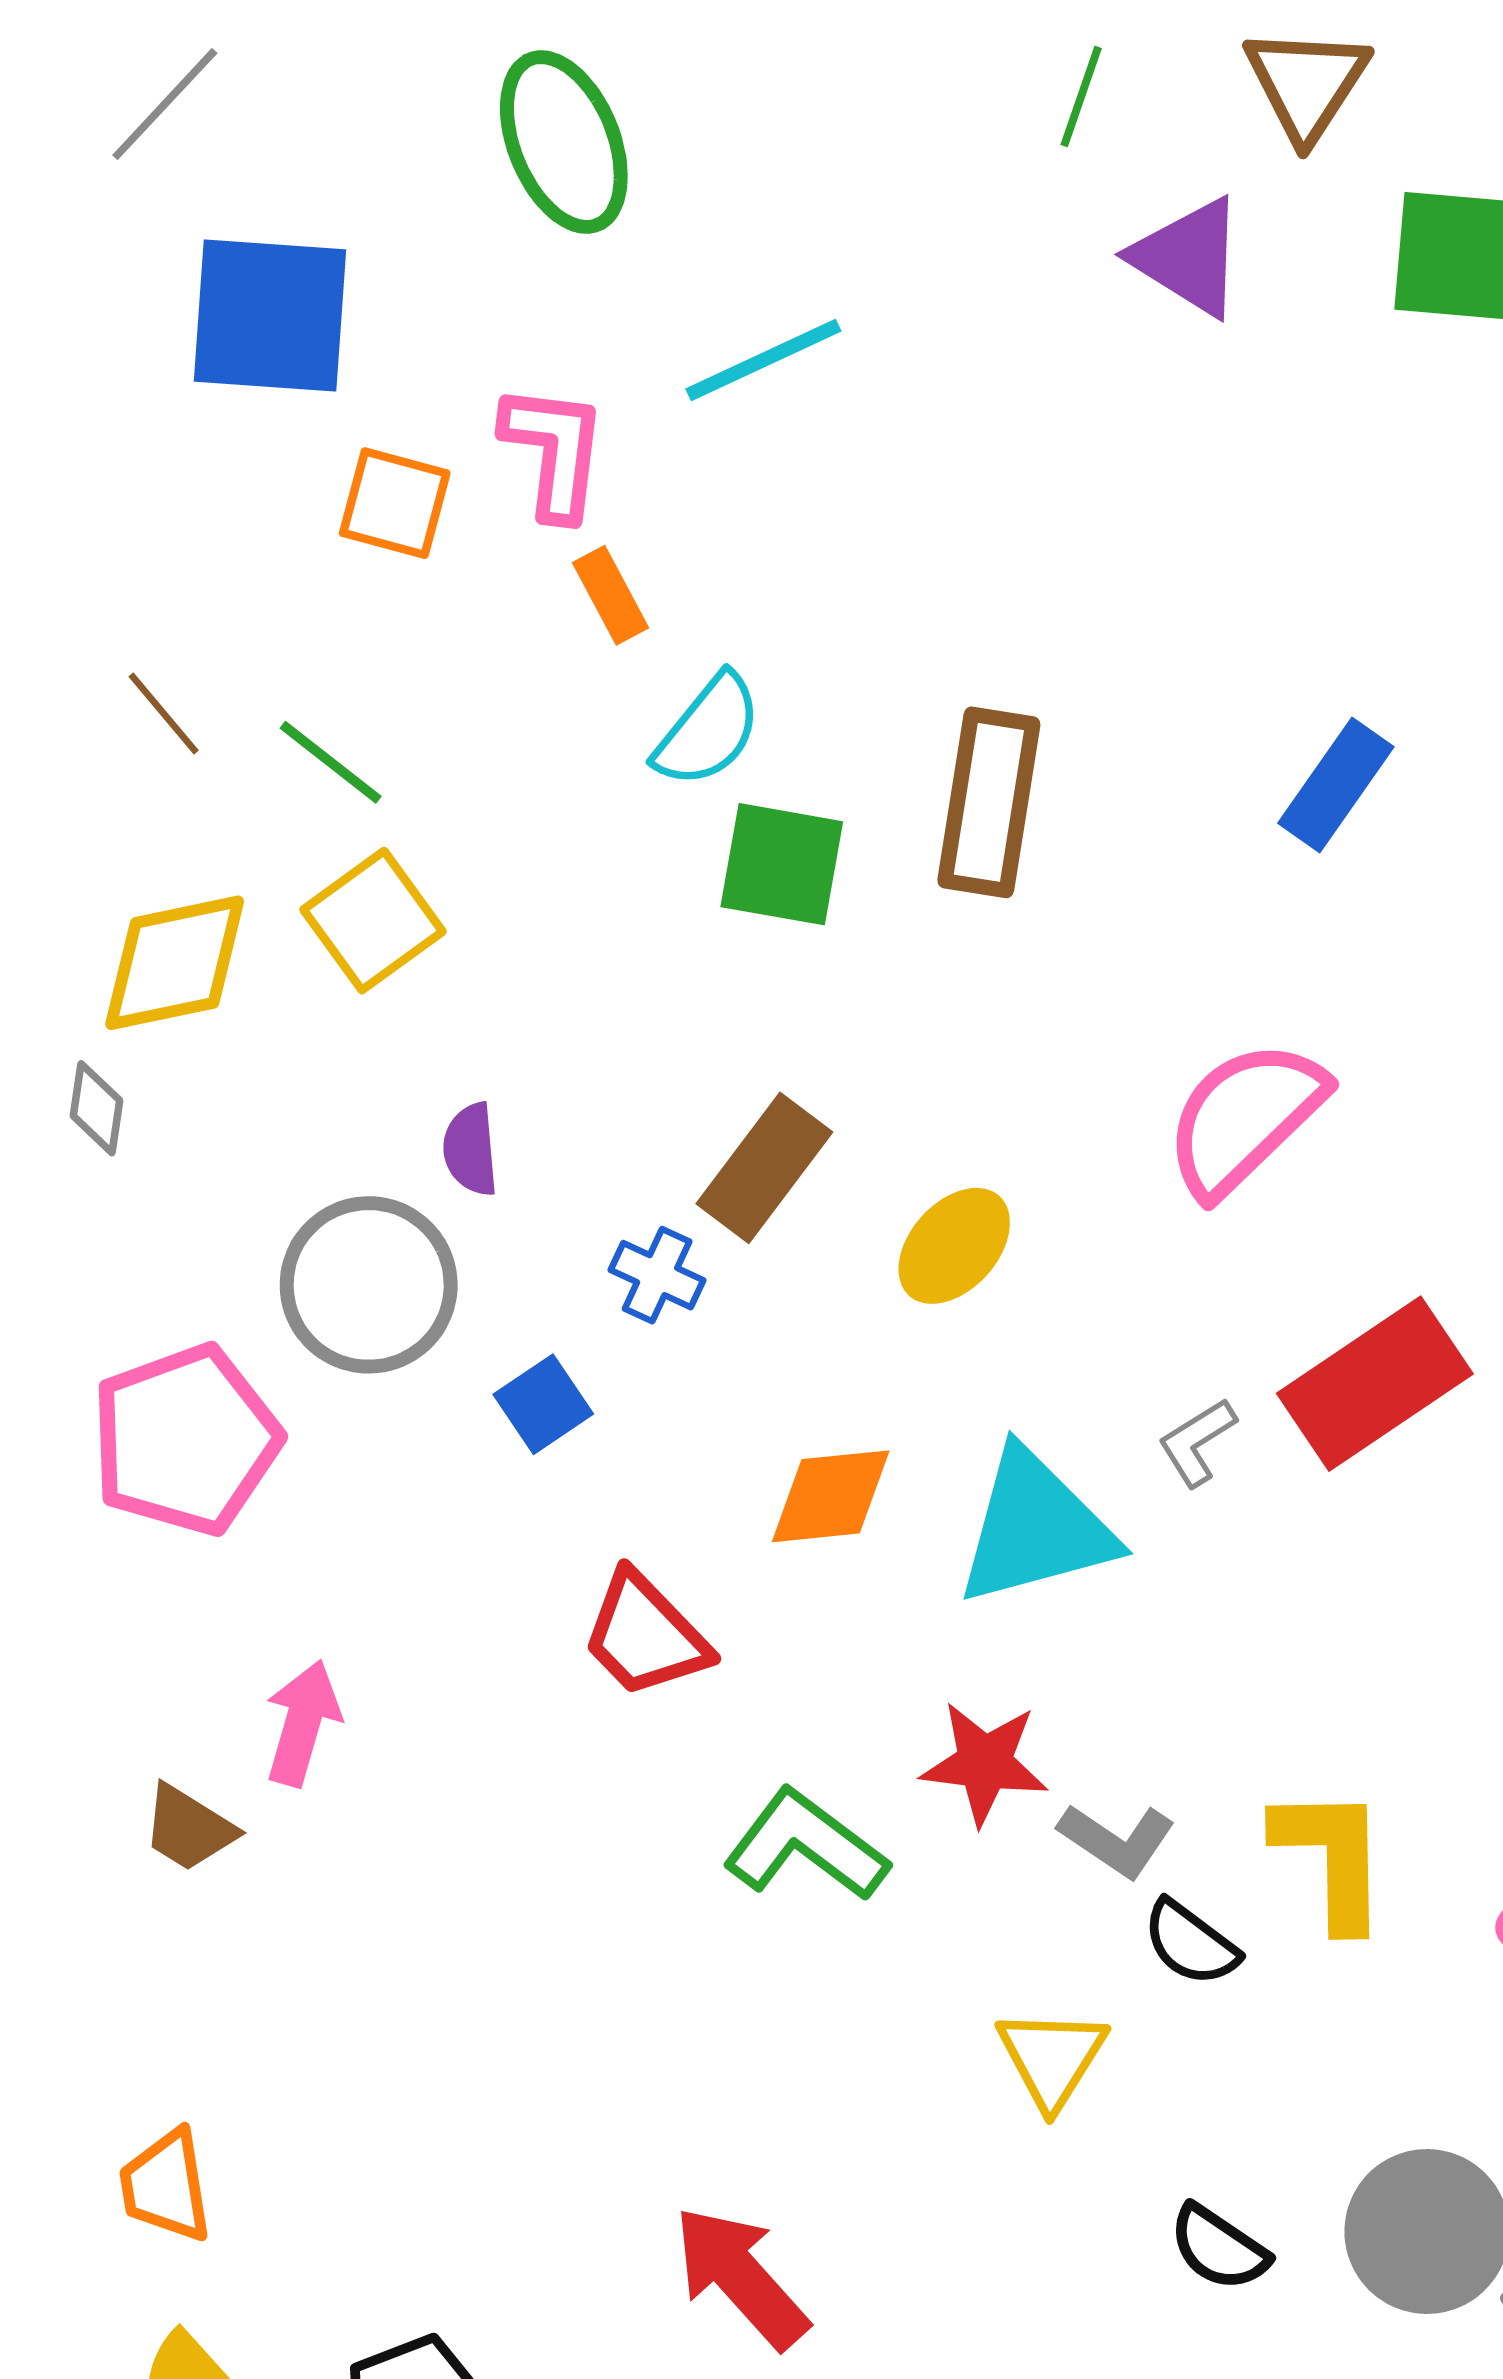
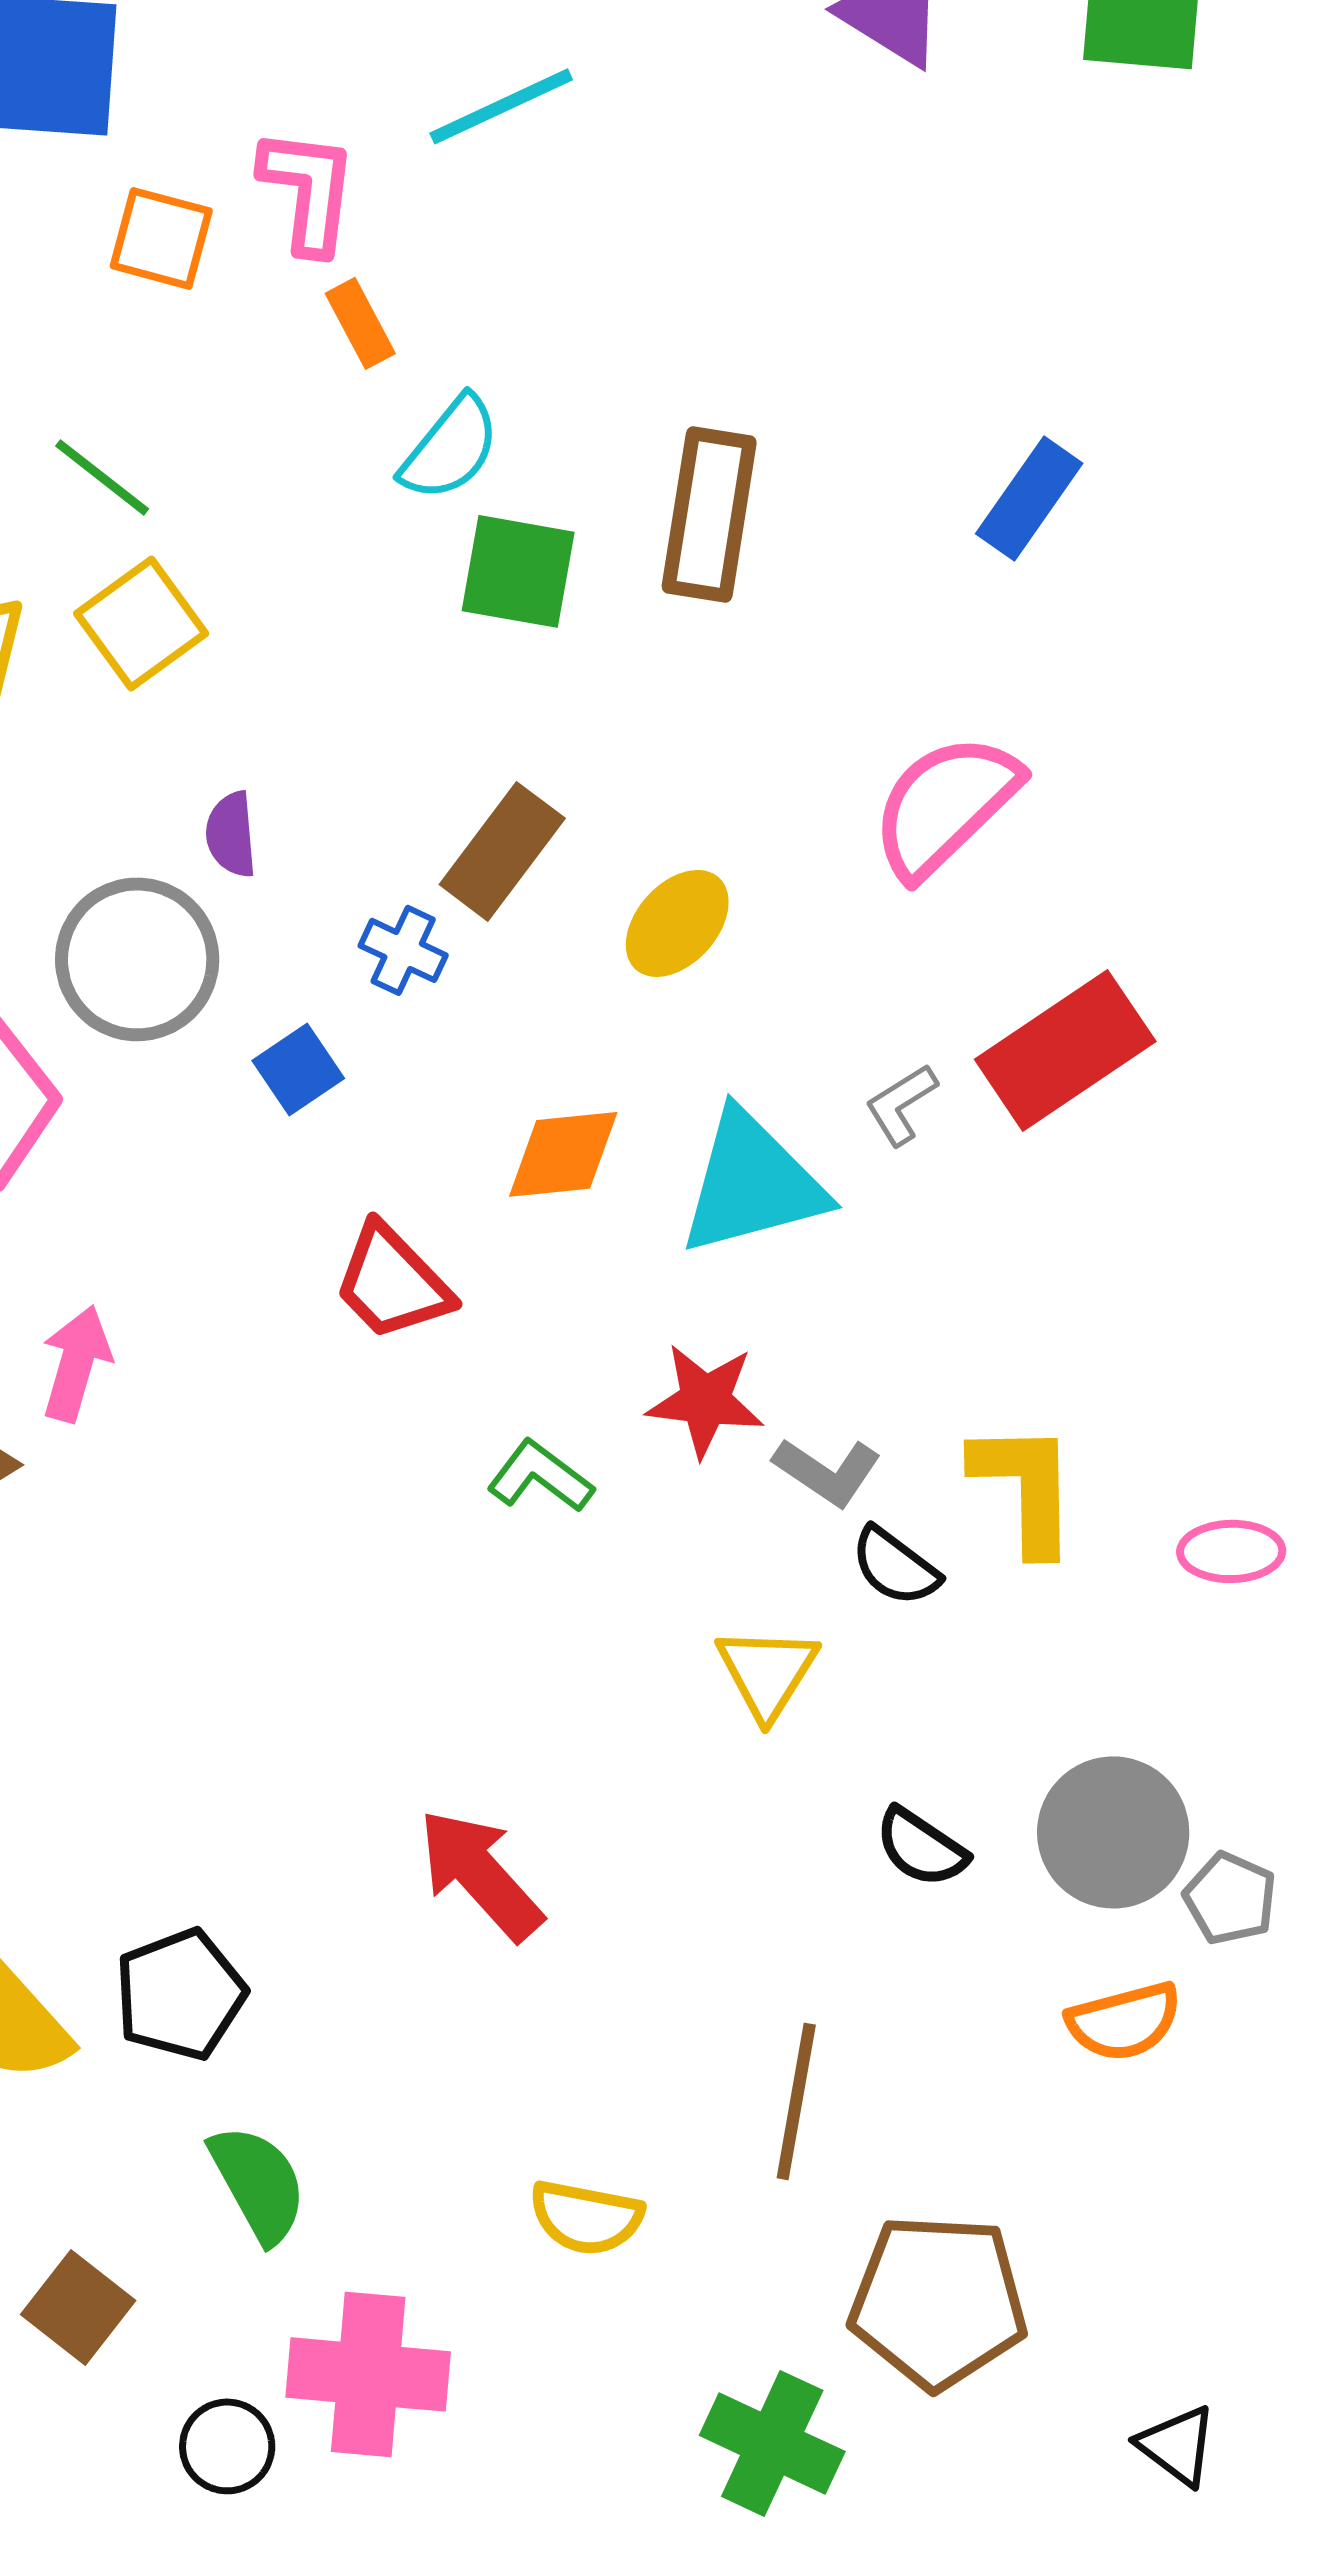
green L-shape: (806, 1845) -> (540, 1476), size x0.7

